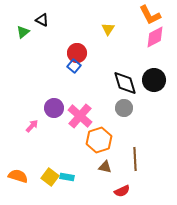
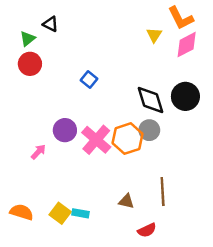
yellow triangle: (108, 29) -> (154, 35), moved
red circle: (77, 53) -> (30, 64), moved
orange hexagon: (99, 140) -> (128, 139), moved

